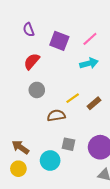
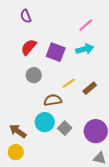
purple square: (59, 41) -> (56, 52), moved
gray square: (68, 144) -> (65, 128), turned 32
cyan circle: (50, 160) -> (45, 122), moved

